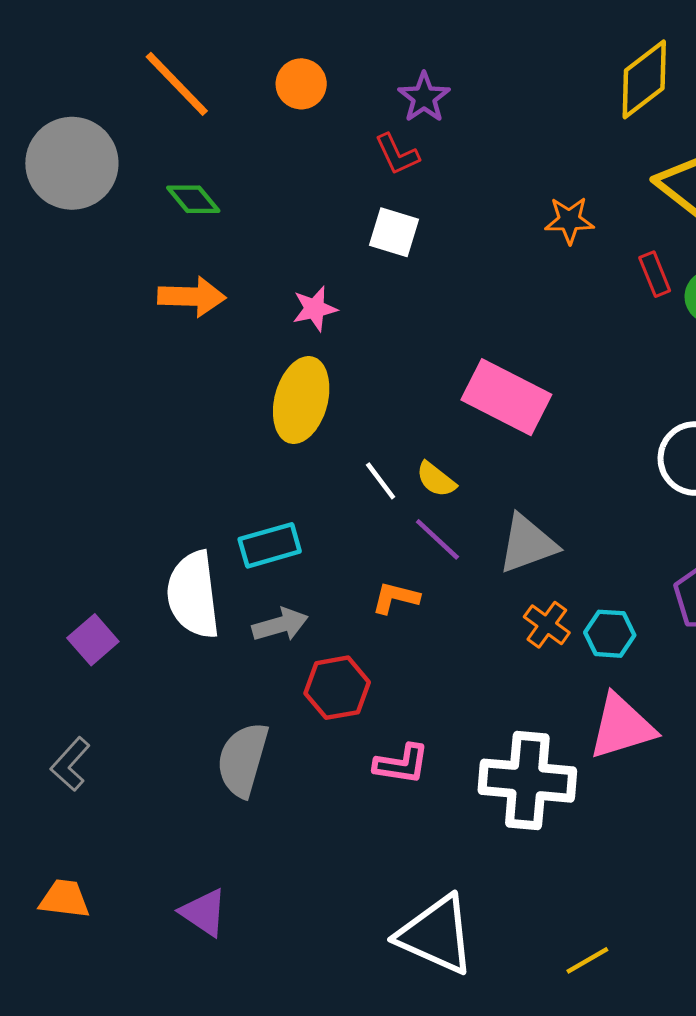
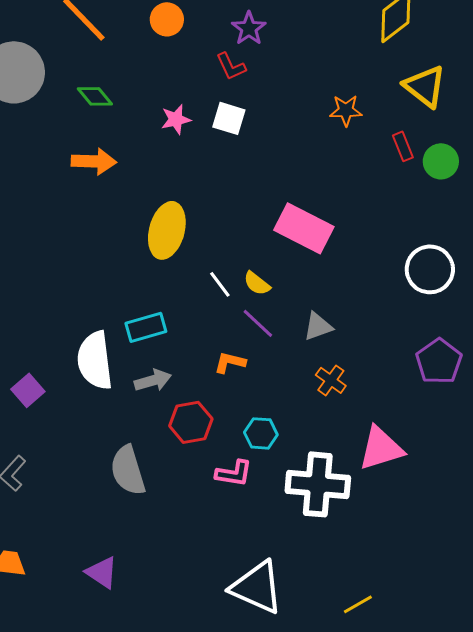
pink star: (315, 309) -> (176, 119), moved
gray triangle: (527, 544) -> (318, 326), size x0.7
cyan hexagon: (610, 634) -> (261, 433), moved
gray semicircle: (243, 760) -> (128, 470), turned -33

